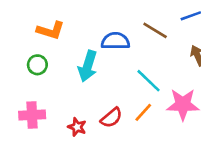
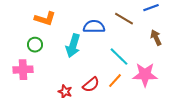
pink cross: (32, 115) -> (23, 70), moved

